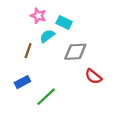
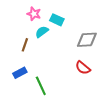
gray diamond: (75, 52) -> (87, 40), moved
green line: (46, 97) -> (41, 86), turned -72

